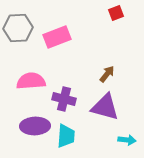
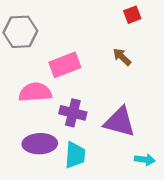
pink rectangle: (57, 37) -> (65, 65), moved
brown arrow: (107, 74) -> (122, 57), moved, turned -84

